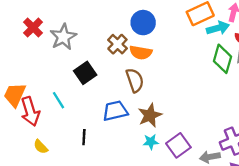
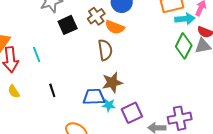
black square: (85, 73) -> (68, 25), moved
blue trapezoid: (115, 111) -> (94, 97), moved
black line: (84, 137) -> (52, 90), turned -32

